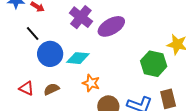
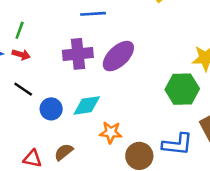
purple cross: (81, 17) -> (78, 54), turned -30
blue circle: (50, 54) -> (51, 109), size x0.7

